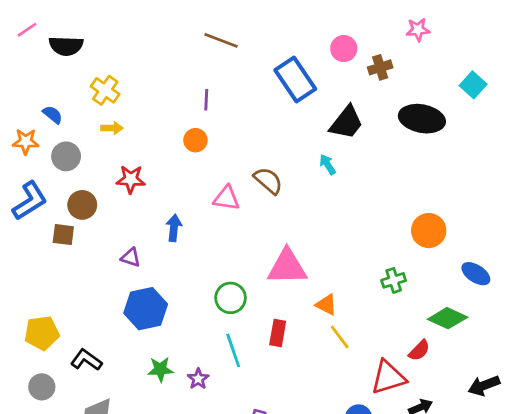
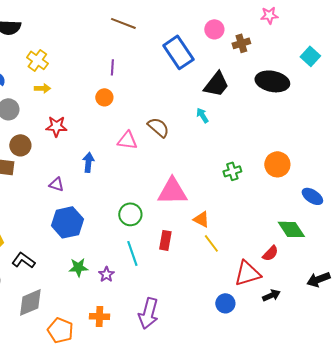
green cross: (394, 280) -> (232, 171), moved
green diamond: (448, 318) -> (291, 229), turned 32

